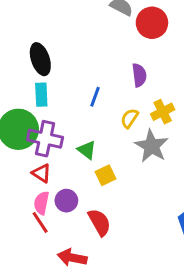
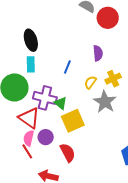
purple cross: (45, 139) -> (45, 98), moved
red triangle: (41, 173) -> (29, 118), size x1.6
yellow square: (106, 175) -> (73, 121), size x1.6

